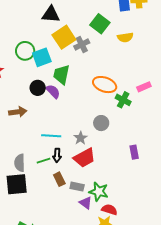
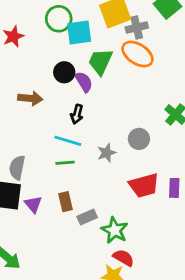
orange ellipse: (105, 85) -> (137, 54), moved
black arrow: (57, 155) -> (77, 114), moved
red trapezoid: (84, 158) -> (144, 185), moved
green line: (43, 161) -> (65, 163), moved
gray rectangle: (77, 187) -> (87, 217), turned -48
purple triangle: (86, 203) -> (33, 204), moved

